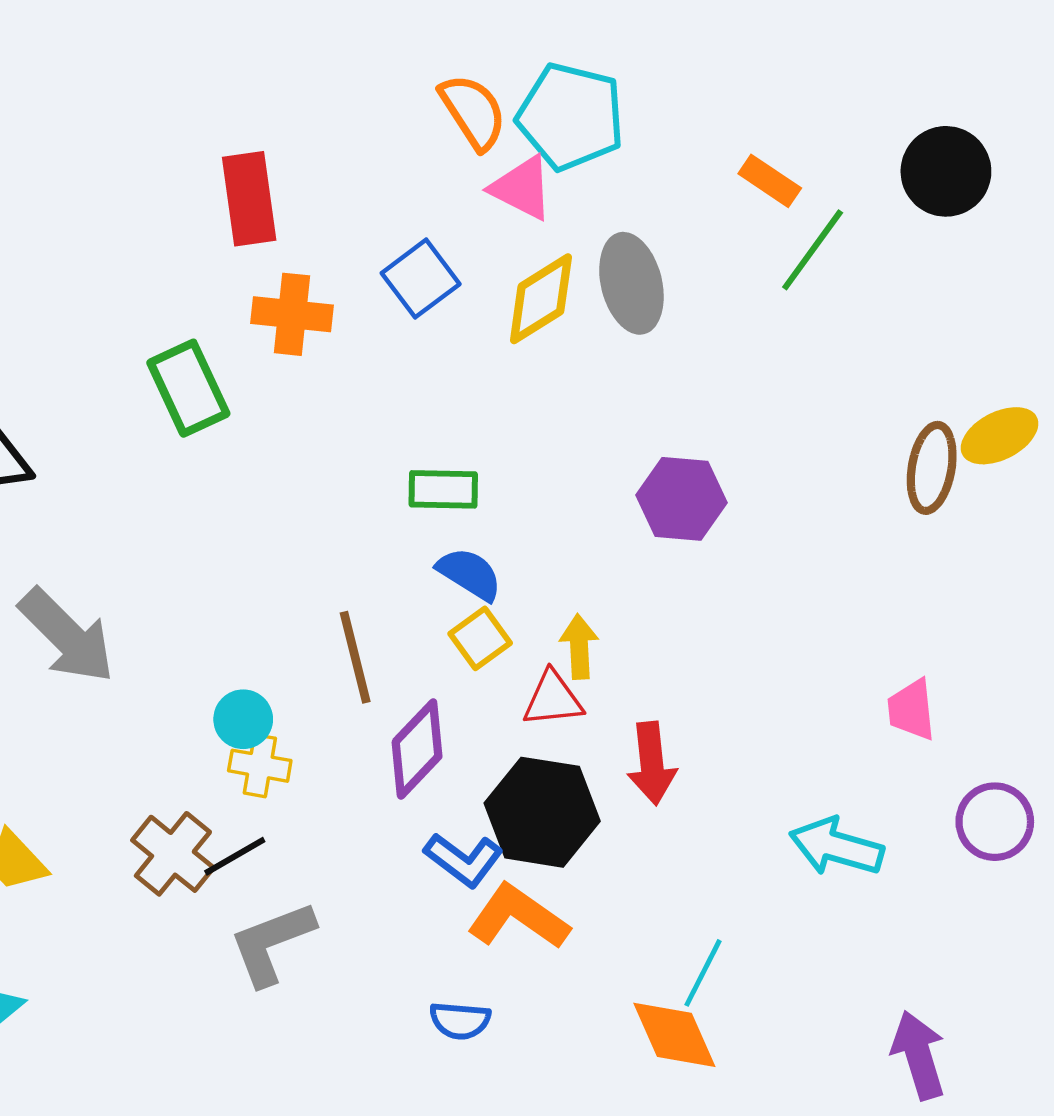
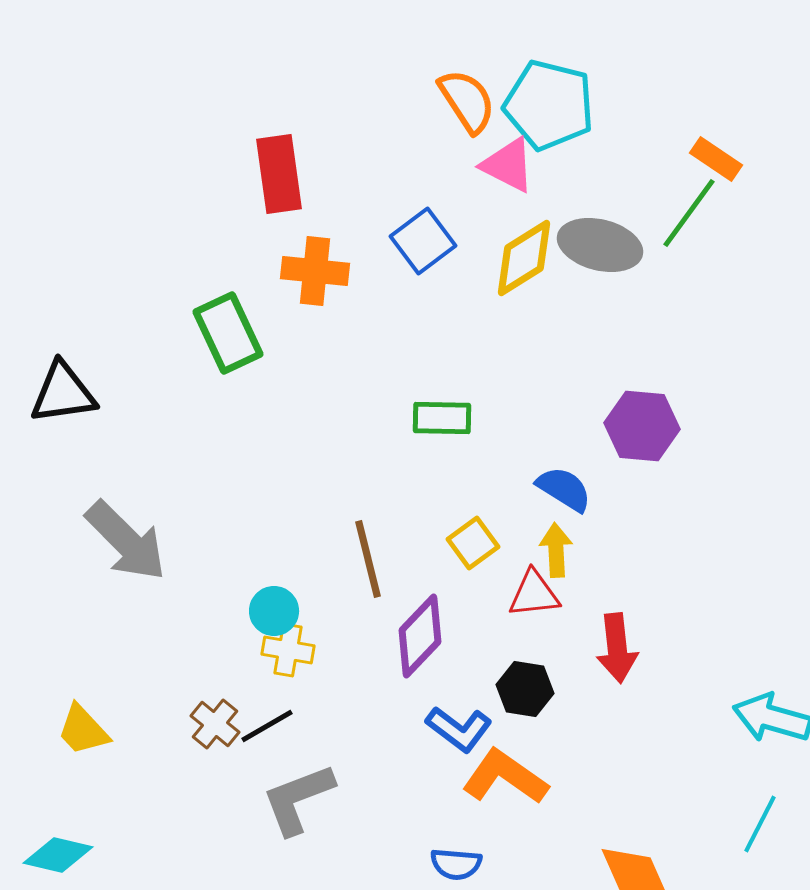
green line: (813, 250) -> (689, 213), moved
gray ellipse: (631, 283) -> (600, 245), turned -62
blue semicircle: (469, 574) -> (564, 489), moved
black hexagon: (542, 812) -> (525, 689), size x0.6
brown cross: (173, 854) -> (215, 724), size x0.7
cyan line: (703, 973) -> (760, 824), moved

